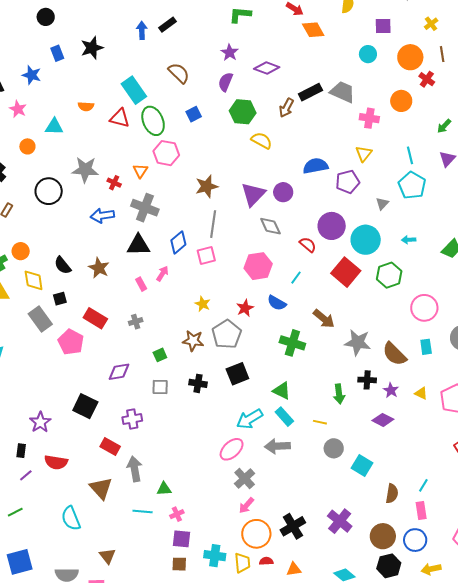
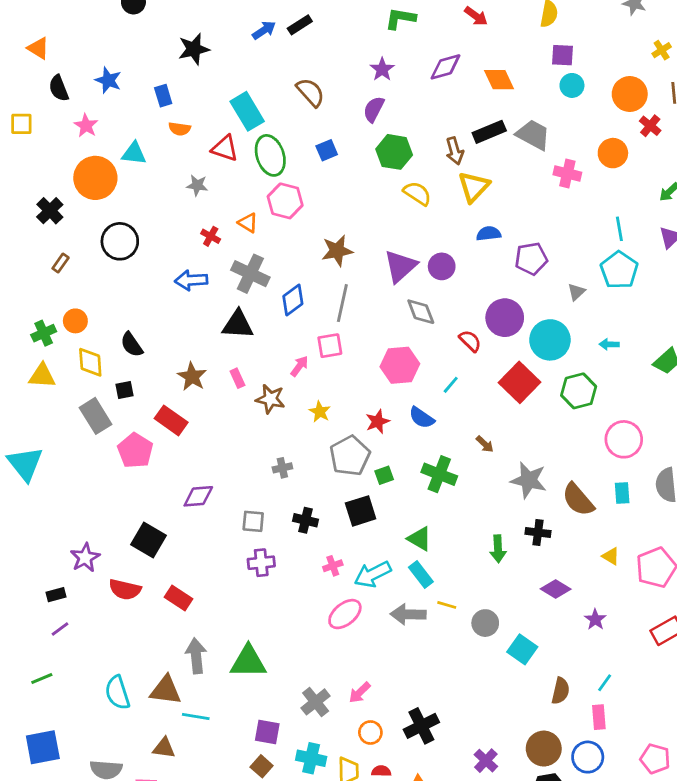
purple square: (383, 26) -> (562, 55), moved
blue arrow: (142, 30) -> (264, 30), turned 54
orange diamond: (313, 30) -> (499, 80), moved
blue rectangle: (57, 53) -> (163, 96), moved
purple diamond: (267, 68) -> (445, 67), moved, turned -40
brown arrow: (286, 108) -> (455, 151), turned -48
orange circle: (27, 146) -> (95, 178), size x2.0
yellow triangle: (364, 154) -> (474, 187), moved, size x1.4
blue semicircle: (315, 166) -> (489, 234), size x0.7
gray star: (85, 170) -> (197, 185), moved, size x0.6
orange triangle: (140, 171) -> (248, 223), turned -35
blue diamond: (178, 242) -> (293, 300), moved
brown star: (99, 268) -> (192, 377), moved
pink arrow: (162, 274) -> (299, 366), moved
brown arrow: (324, 319) -> (485, 444), size x0.6
gray cross: (136, 322) -> (282, 468), moved
brown star: (193, 341) -> (270, 399), moved
green square: (160, 355) -> (384, 475), moved
purple star: (391, 390) -> (595, 619), moved
purple cross: (132, 419) -> (261, 563), moved
yellow line: (320, 422) -> (447, 605), moved
black rectangle: (21, 451) -> (56, 595), turned 64
red semicircle: (56, 462) -> (125, 589), moved
gray arrow: (135, 469) -> (196, 656), moved
gray cross: (245, 478) -> (316, 702), moved
brown triangle: (101, 488) -> (166, 690), moved, turned -45
green triangle: (164, 489) -> (248, 662), size x1.8
cyan line: (143, 511) -> (196, 716), moved
pink cross: (177, 514) -> (333, 566), moved
purple cross: (340, 521) -> (486, 761), moved, size x0.7
orange circle: (256, 534) -> (370, 732), size x0.6
brown triangle: (108, 556) -> (164, 748), turned -48
brown square: (179, 564) -> (262, 766), turned 35

